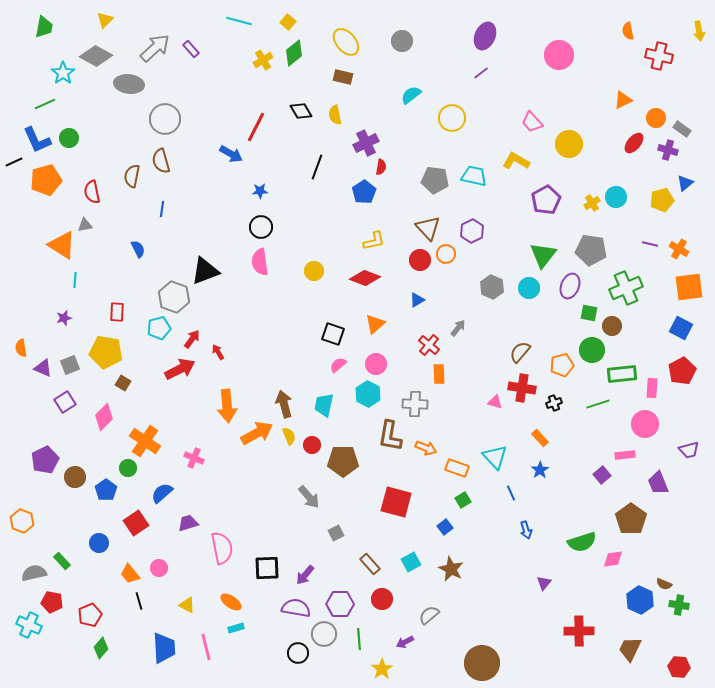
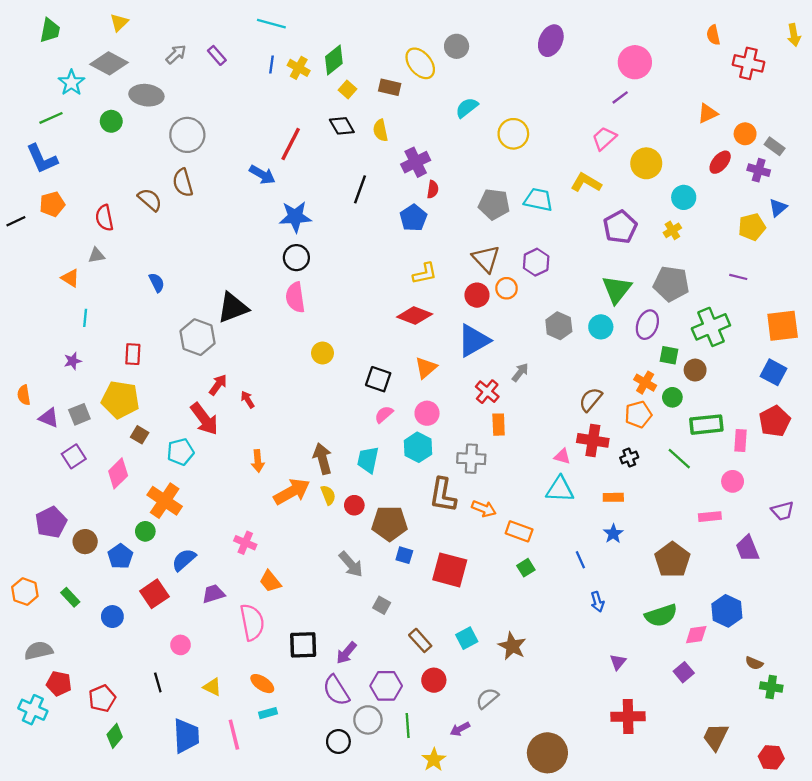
yellow square: (288, 22) -> (348, 89), moved
yellow ellipse: (346, 42) -> (420, 63), moved
gray arrow: (155, 48) -> (176, 54), size x0.6
yellow cross: (263, 60) -> (299, 68), turned -30
purple line: (481, 73) -> (620, 97), moved
pink trapezoid: (532, 122) -> (604, 138), turned 90
green circle: (69, 138) -> (111, 121), moved
black line: (14, 162) -> (16, 221), moved
brown semicircle: (132, 176) -> (150, 200), turned 120
orange pentagon: (46, 180) -> (52, 204), size x0.7
blue star: (260, 191) -> (295, 217), size x1.8
cyan circle: (616, 197) -> (684, 197), moved
blue line: (162, 209) -> (271, 64), moved
orange triangle: (62, 245) -> (70, 278), size x0.6
orange cross: (679, 249) -> (645, 383), moved
yellow circle: (314, 271) -> (323, 353), moved
blue triangle: (417, 300) -> (474, 341), size x2.0
cyan pentagon: (159, 328) -> (181, 452), moved
green circle: (592, 350) -> (672, 397), size x0.7
red arrow: (180, 369) -> (204, 419), turned 80
green line: (598, 404) -> (679, 459), turned 60
orange arrow: (227, 406) -> (258, 461), size x0.6
pink circle: (645, 424) -> (733, 481), size x0.7
orange rectangle: (540, 438) -> (613, 497), turned -48
cyan triangle: (495, 457) -> (560, 489), moved, turned -44
pink cross: (194, 458) -> (245, 543), moved
purple square: (602, 475) -> (684, 672), moved
brown pentagon: (631, 519) -> (672, 560), moved
blue square: (445, 527) -> (404, 555), moved, turned -35
gray square: (336, 533) -> (382, 605), turned -35
green rectangle: (62, 561) -> (70, 597), moved
orange trapezoid: (130, 574) -> (270, 581), moved
blue hexagon: (640, 600) -> (727, 611), moved
purple semicircle: (296, 608) -> (336, 690), turned -132
red cross: (579, 631) -> (628, 717), moved

